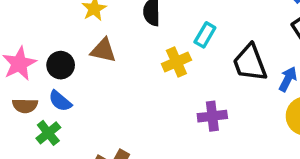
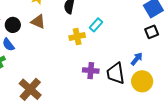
black trapezoid: (250, 63) -> (116, 73), moved

